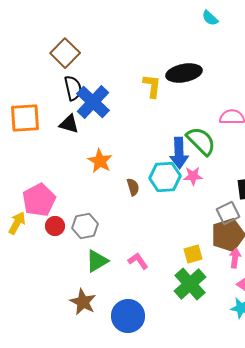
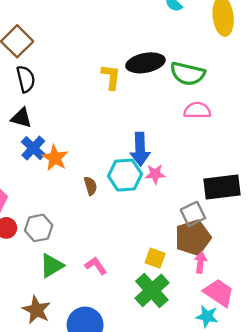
blue cross: (93, 102) -> (33, 148), moved, size x0.7
green semicircle: (201, 141) -> (188, 74), moved, turned 148
yellow square: (193, 254) -> (155, 258), turned 36

